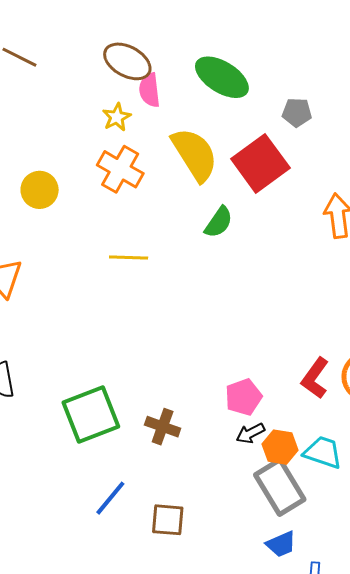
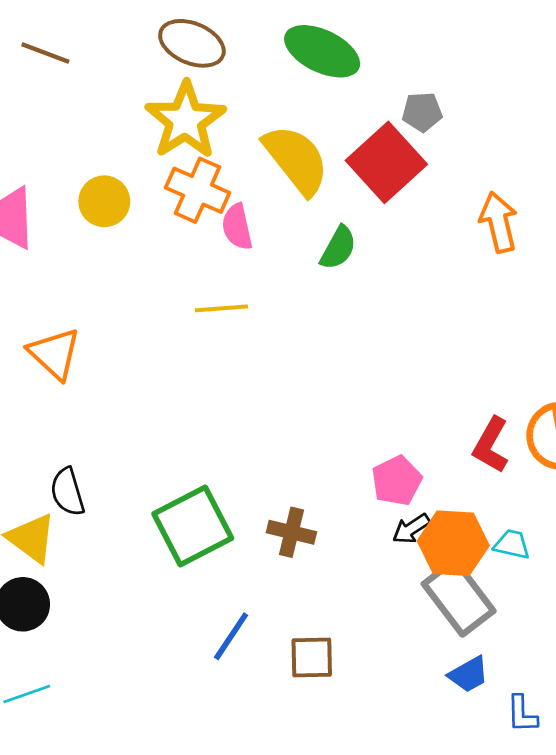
pink semicircle: (150, 90) -> (237, 227), moved
gray pentagon: (297, 112) -> (422, 112), moved
yellow star: (117, 117) -> (185, 120), size x2.0
yellow circle: (40, 190) -> (104, 201), moved
orange hexagon: (280, 447) -> (453, 543), size x1.4
cyan trapezoid: (323, 452) -> (512, 544), size x0.7

